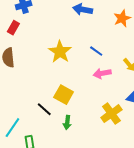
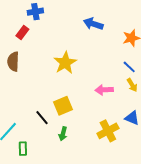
blue line: (96, 51) -> (129, 67), moved
yellow square: (64, 95) -> (63, 106), turned 30

